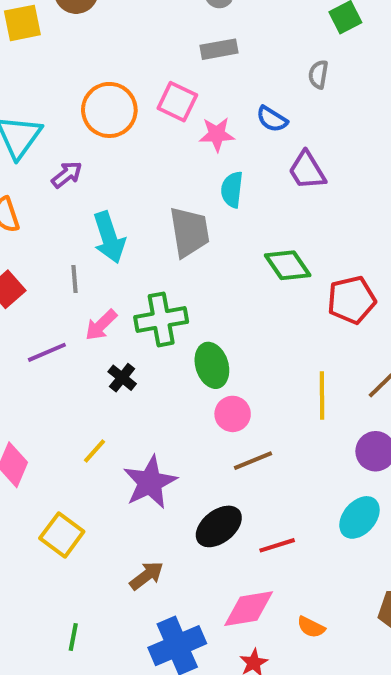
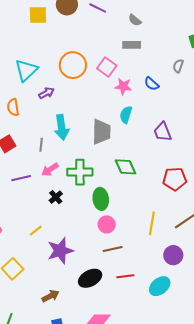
purple trapezoid: (307, 170) -> (163, 132), moved
green diamond: (288, 265) -> (126, 167), moved
red line: (277, 545) -> (125, 276), moved

